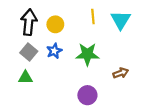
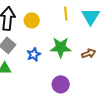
blue star: (54, 51) -> (34, 54), moved
brown arrow: (121, 73) -> (89, 53), moved

